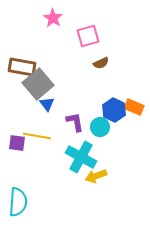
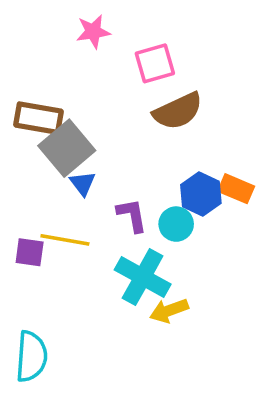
pink star: (53, 18) -> (93, 32), turned 30
brown semicircle: (101, 63) -> (178, 111), size x1.8

